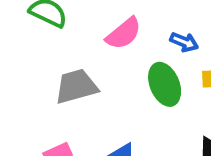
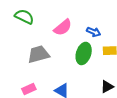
green ellipse: (165, 84) -> (84, 53), turned 40

